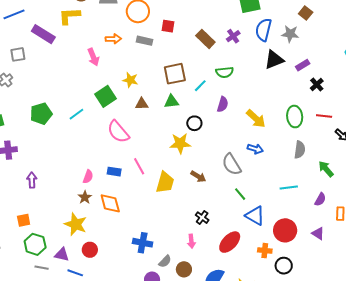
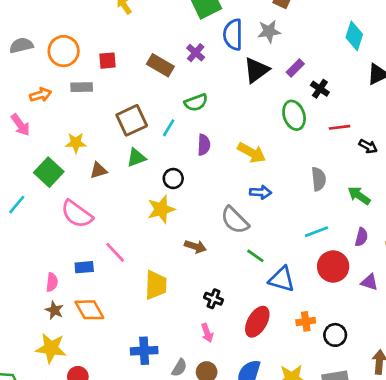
green ellipse: (295, 117) -> (294, 115), moved
yellow trapezoid: (165, 182) -> (156, 285), moved
red circle: (285, 230) -> (333, 267), moved

